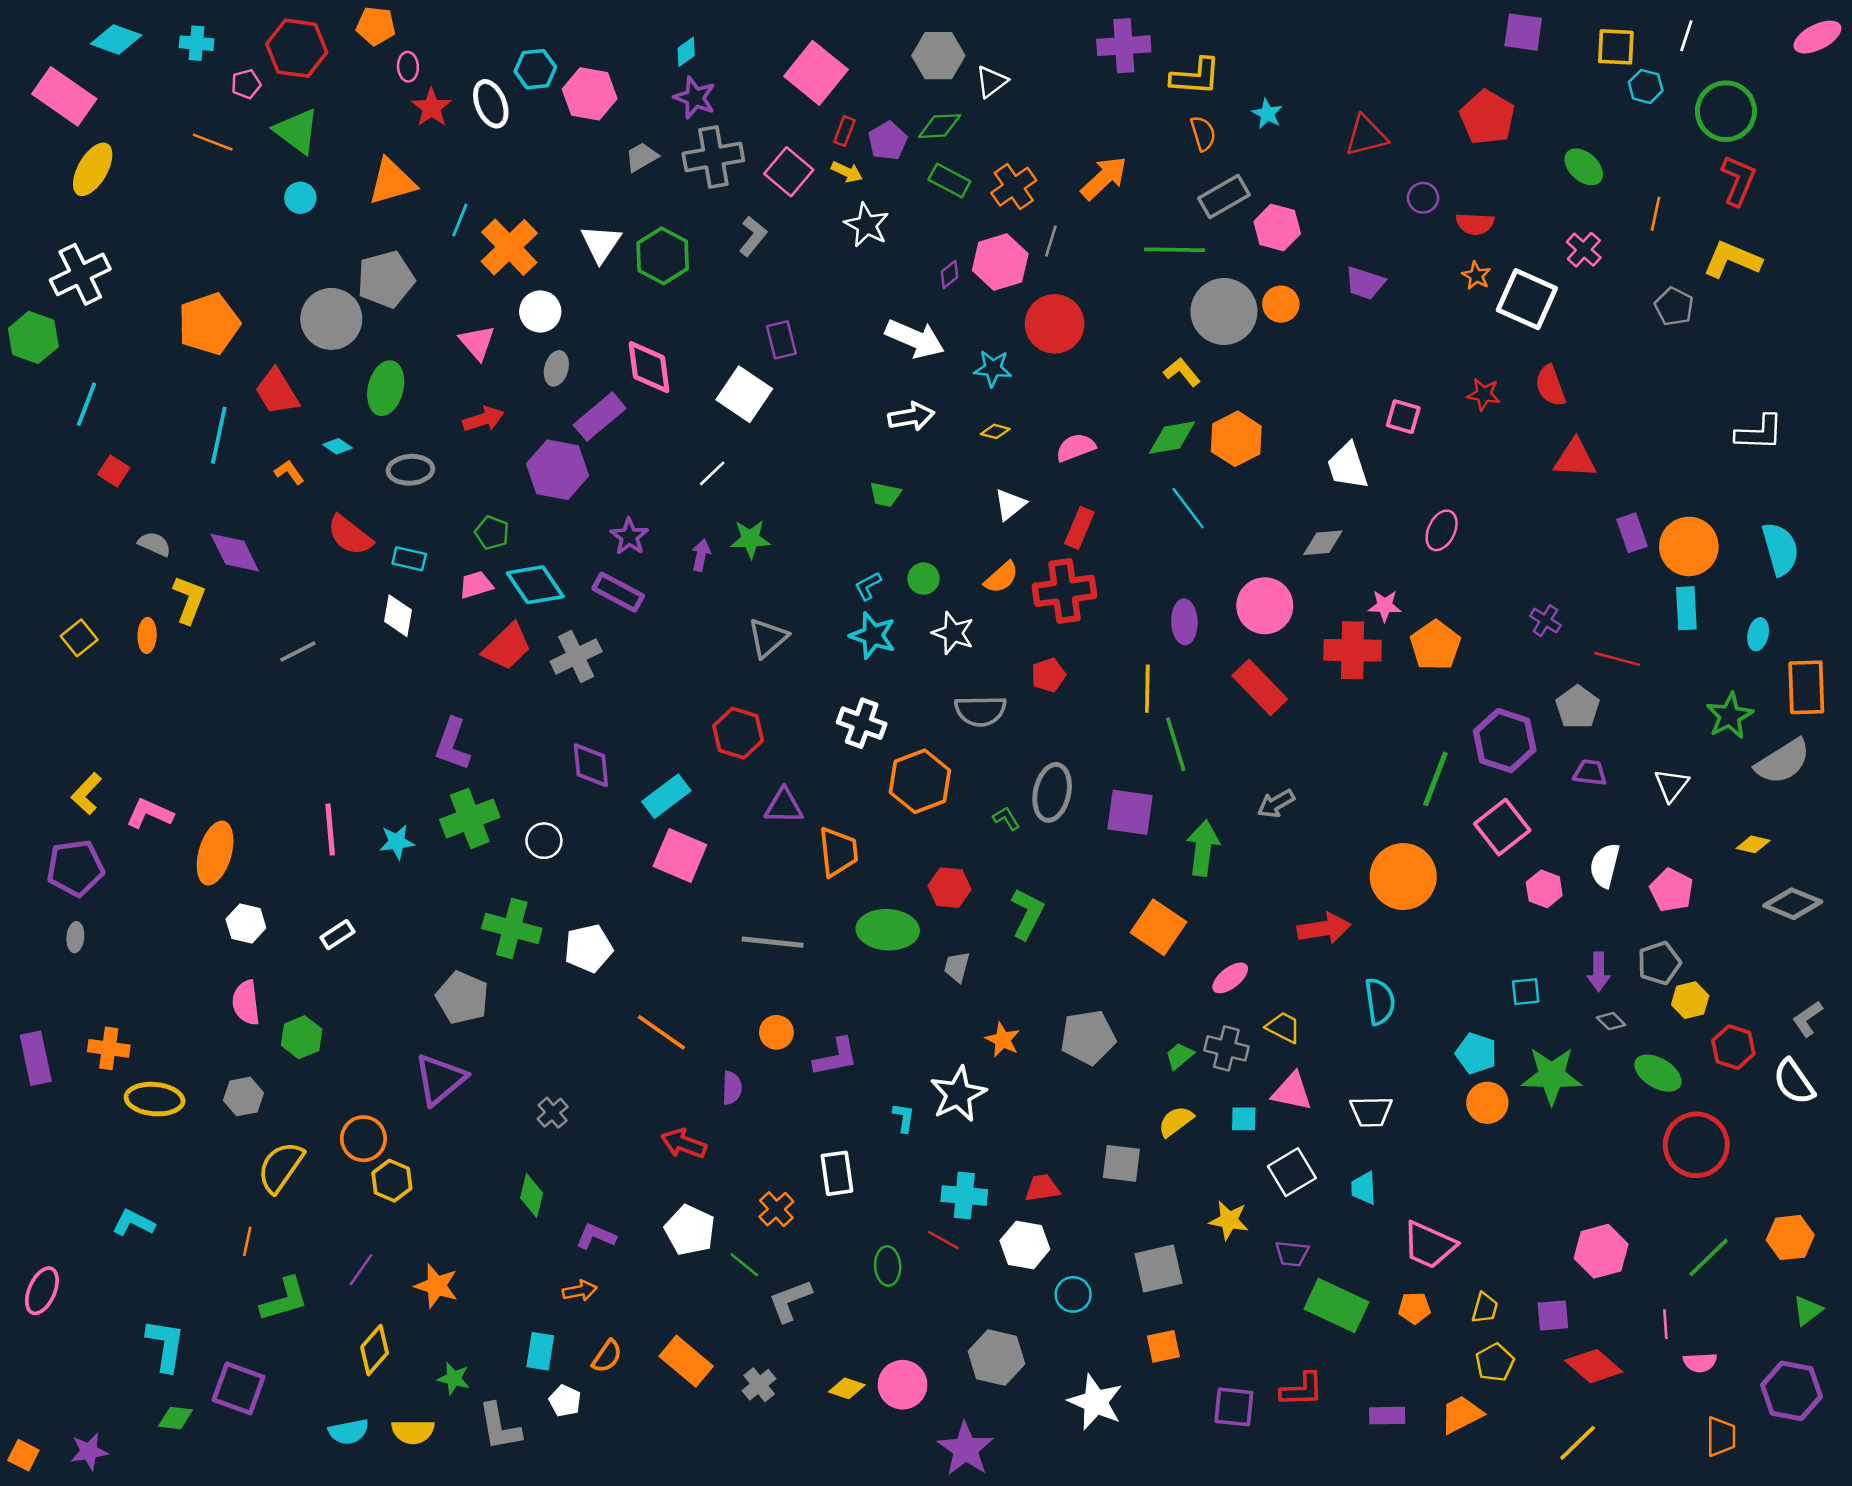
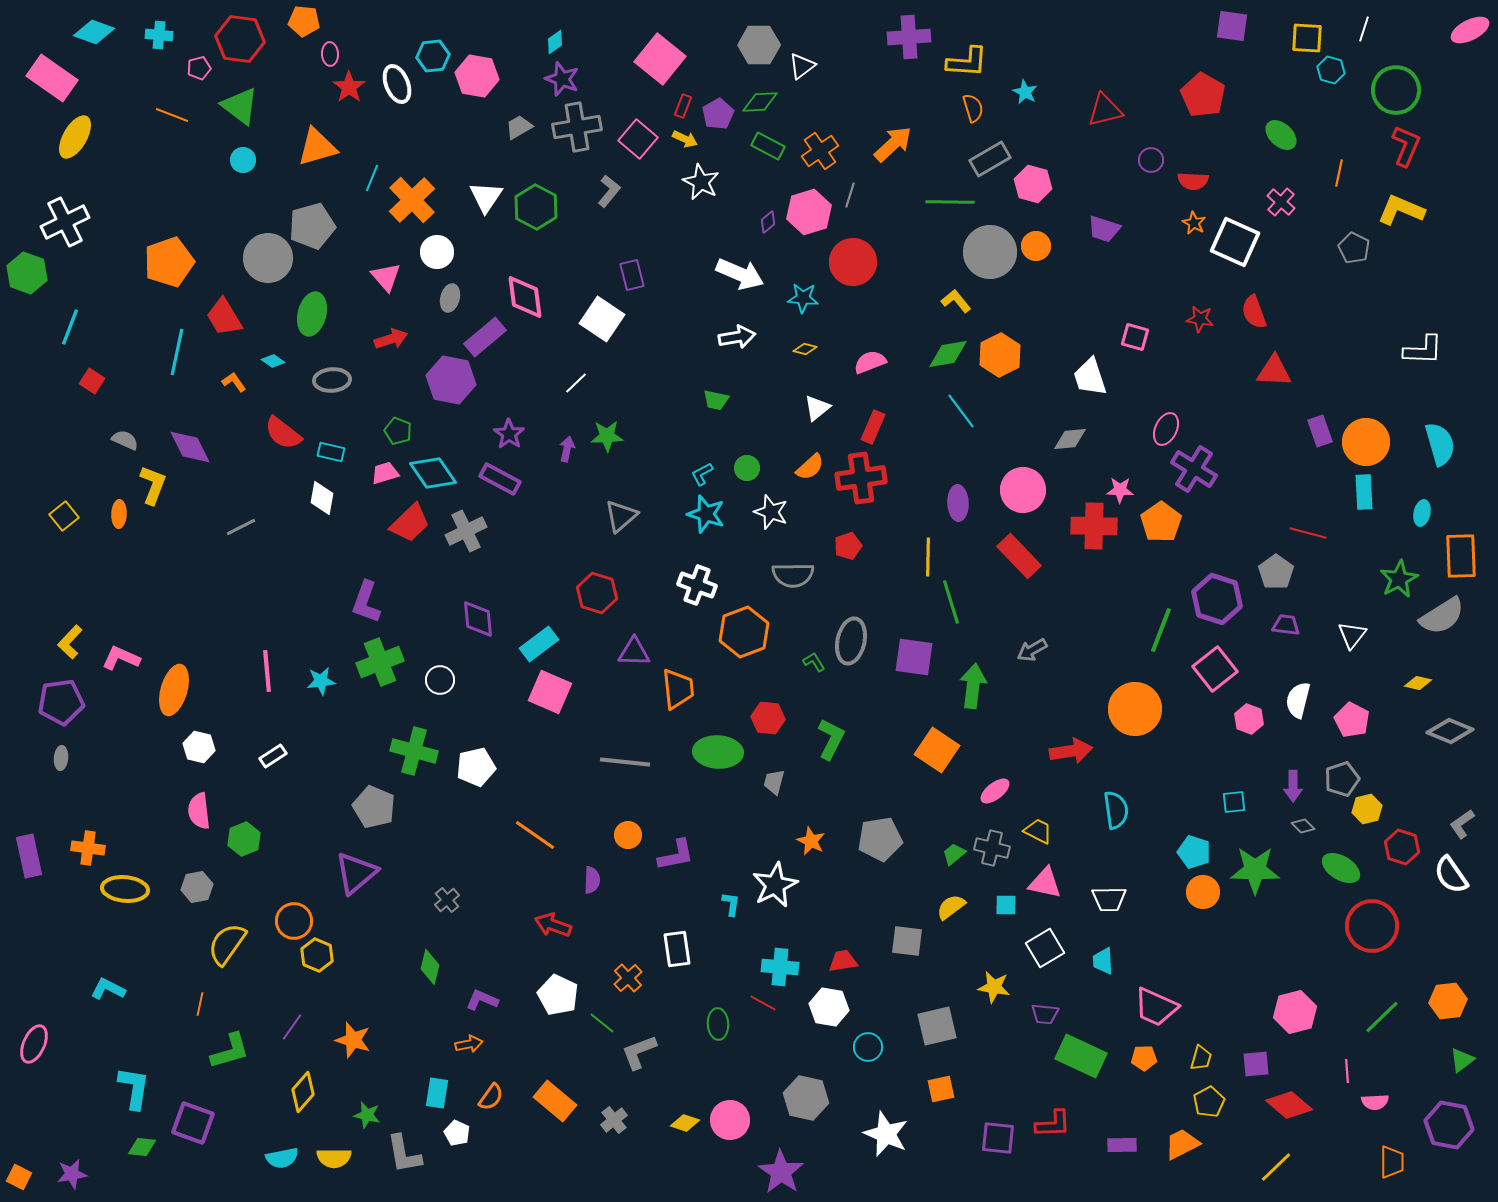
purple cross: (1545, 621) -> (1194, 469), moved, size x1.8

